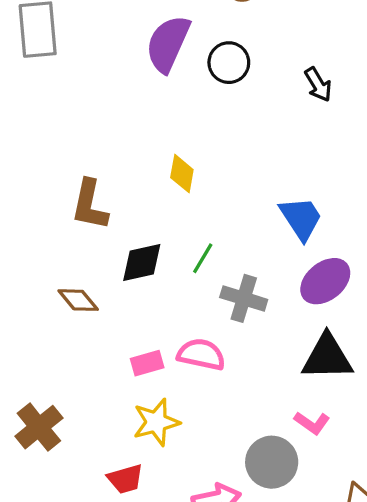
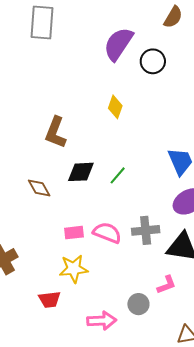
yellow diamond: (182, 174) -> (115, 107), moved
gray cross: (244, 298) -> (146, 230), moved, turned -32
pink L-shape: (312, 423) -> (166, 285), turned -65
gray circle: (272, 462) -> (138, 304), size x0.7

